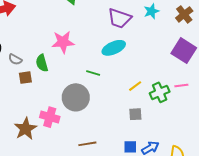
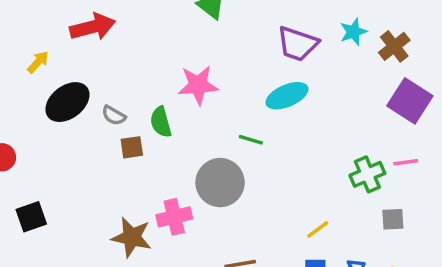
brown cross: (184, 14) -> (394, 46), moved
yellow line: (135, 86) -> (318, 229), moved
gray square: (135, 114) -> (393, 219), moved
pink cross: (50, 117) -> (174, 217), turned -30
brown star: (26, 129) -> (132, 237), turned -30

